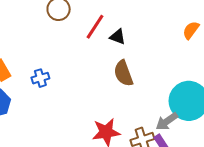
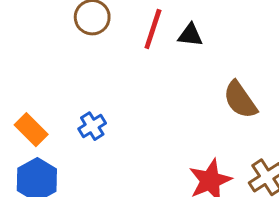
brown semicircle: (123, 73) -> (240, 100), moved

